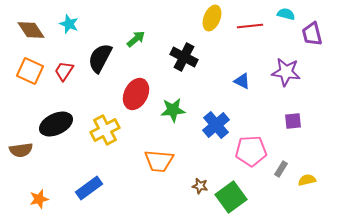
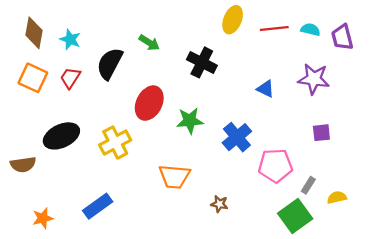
cyan semicircle: (286, 14) -> (310, 30), moved
cyan star: (69, 24) -> (70, 39), moved
brown diamond: (31, 30) -> (34, 33), turned 44
green arrow: (136, 39) -> (149, 43), turned 72
green square: (231, 197) -> (295, 216), moved

